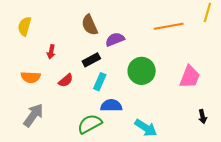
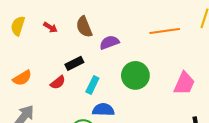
red arrow: (51, 52) -> (50, 27), moved, turned -72
black rectangle: (91, 60) -> (74, 63), moved
orange semicircle: (31, 77) -> (22, 78), turned -36

